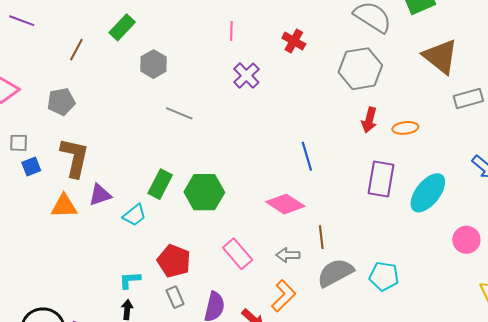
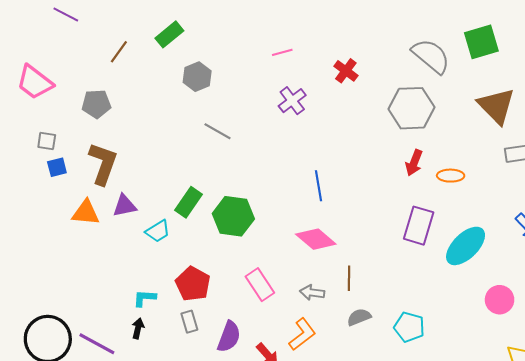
pink line: (231, 31) -> (282, 52), turned 66
blue line: (307, 156) -> (319, 186), moved
gray semicircle: (335, 273) -> (359, 317), size x0.6

